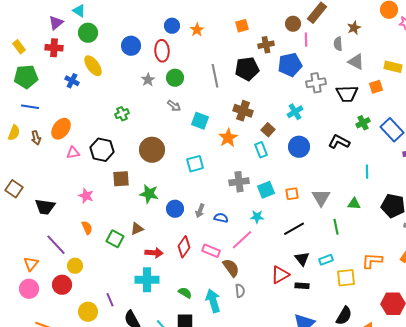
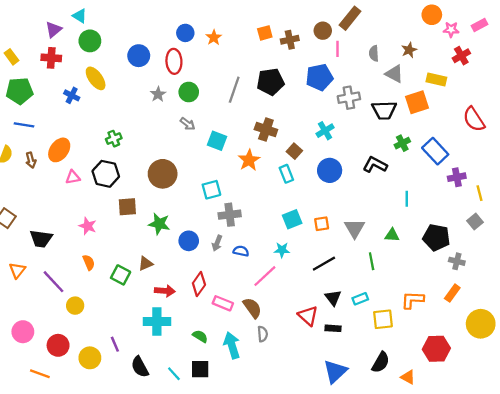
brown star: (354, 28) -> (409, 50), moved
brown cross: (266, 45) -> (290, 40), moved
gray line: (215, 76) -> (234, 90), turned 30
orange square: (376, 87) -> (417, 102), size x1.5
green cross: (122, 114) -> (114, 139), moved
gray cross: (239, 182) -> (230, 215), moved
pink rectangle: (211, 251) -> (223, 303), moved
orange triangle: (31, 264) -> (17, 270), moved
red triangle: (280, 275) -> (308, 316), turned -48
red circle: (62, 285) -> (58, 345), moved

